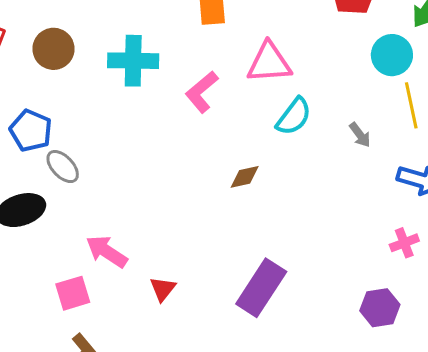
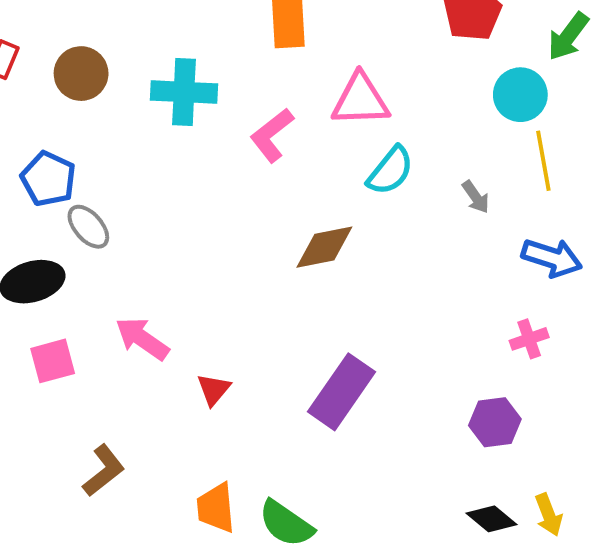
brown diamond: (245, 177) -> (324, 247), size x1.5
pink square: (73, 293) -> (53, 361), moved

